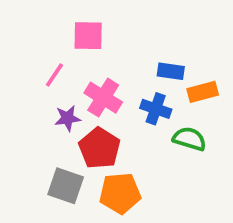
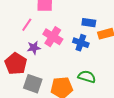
green semicircle: (189, 139) -> (87, 77), moved
red pentagon: (99, 148) -> (16, 64), moved

